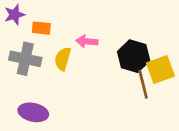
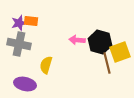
purple star: (15, 15) -> (19, 23), moved
pink arrow: (87, 41) -> (77, 40), moved
yellow semicircle: (63, 59) -> (46, 65), moved

